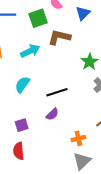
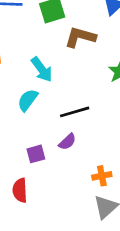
cyan arrow: (30, 51) -> (42, 69), moved, turned 78
purple square: (22, 125) -> (36, 154), moved

